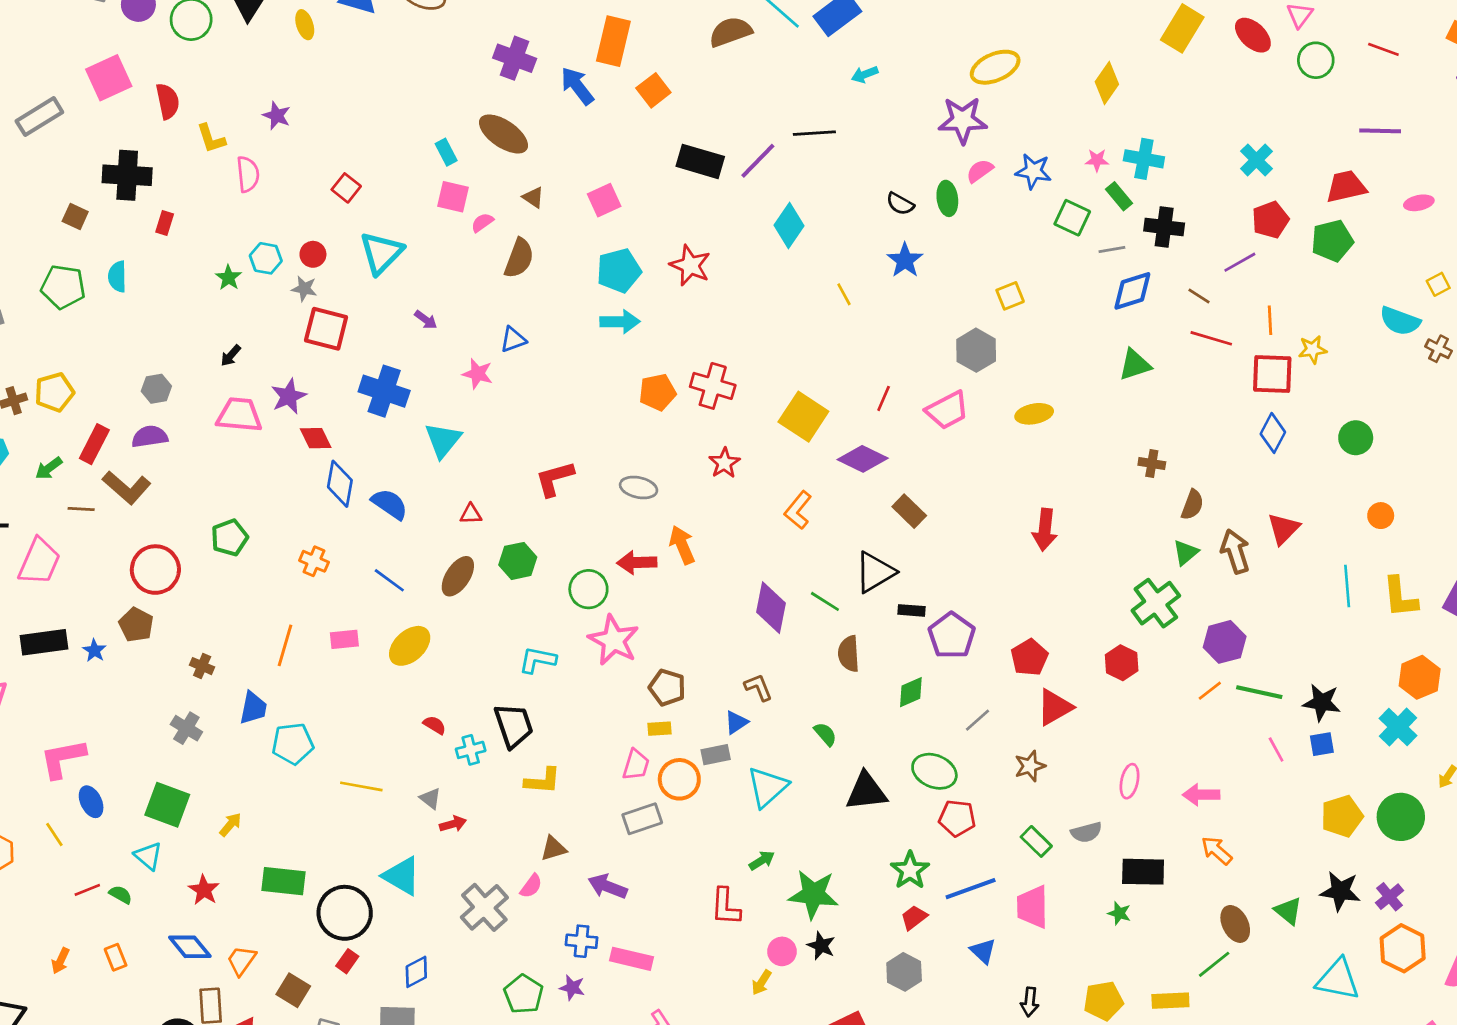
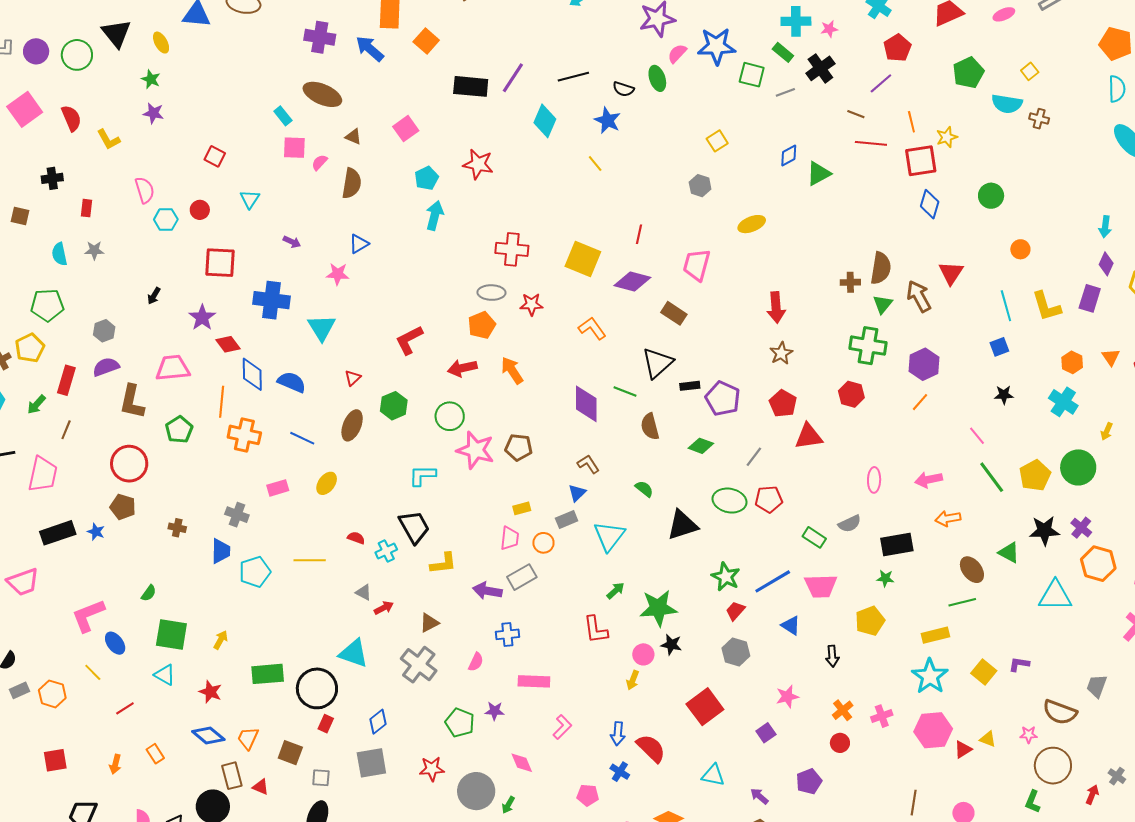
black line: (814, 133) -> (573, 77), moved
pink star: (1097, 160) -> (829, 29), moved
blue star: (1033, 171) -> (717, 46), size x1.4
pink semicircle: (248, 174) -> (145, 190), moved
black cross: (127, 175) -> (52, 178), size x0.6
black cross: (1164, 227) -> (820, 68), turned -32
green pentagon: (1332, 241) -> (968, 73), moved
cyan triangle: (381, 253) -> (250, 199), size x0.6
blue star: (905, 260) -> (607, 120), moved
cyan pentagon: (619, 271) -> (427, 178), size x0.7
green star: (228, 278) -> (151, 79), moved
green pentagon: (63, 287) -> (47, 305), moved
gray star: (304, 289) -> (94, 250), moved
blue diamond: (1132, 291) -> (789, 155), moved, size x0.7
cyan arrow: (620, 322) -> (435, 215), turned -64
gray hexagon: (976, 350) -> (700, 186), size x0.7
orange pentagon: (657, 392) -> (482, 325), moved
pink trapezoid: (947, 410) -> (697, 265), moved, turned 144
pink trapezoid: (239, 415) -> (173, 368), moved
red star: (724, 463) -> (531, 304), turned -30
brown cross: (1152, 464) -> (850, 282), moved
brown L-shape: (127, 487) -> (132, 402), moved, turned 72
gray ellipse: (639, 488) -> (491, 293), moved
brown semicircle: (1192, 505) -> (881, 268), size x1.4
brown line: (81, 509) -> (66, 430), turned -60
orange L-shape: (798, 510) -> (592, 328), turned 116
red triangle: (471, 514) -> (353, 378), turned -30
orange cross: (314, 561) -> (244, 435), size x1.5
red arrow: (637, 562) -> (462, 368), moved
green cross: (1156, 603) -> (868, 346), turned -33
orange line: (285, 645) -> (222, 402), moved
yellow ellipse: (410, 646) -> (327, 483), size x0.7
orange hexagon: (1420, 677) -> (1072, 362), size x0.7
brown pentagon: (667, 688) -> (518, 447), moved
green diamond: (911, 692) -> (701, 446), turned 55
green line: (1259, 692) -> (992, 477), moved, turned 52
black star: (1322, 702) -> (1004, 395), size x0.7
red triangle: (1055, 707) -> (809, 436), turned 32
gray cross: (186, 728) -> (237, 515), moved
blue square: (1322, 744) -> (999, 347), moved
brown star: (1030, 766) -> (781, 353), moved
orange circle: (679, 779) -> (543, 543), size x0.7
yellow line: (361, 786) -> (310, 560), moved
red pentagon: (957, 818) -> (769, 499), moved
brown triangle: (553, 848) -> (429, 623), moved
orange arrow: (1217, 851) -> (948, 518), turned -40
pink semicircle: (531, 886) -> (476, 662), moved
purple arrow: (607, 886) -> (487, 591), moved
green semicircle: (121, 895) -> (149, 593), moved, turned 108
pink trapezoid: (1032, 907) -> (821, 586), turned -80
blue cross: (582, 941) -> (507, 634), moved
green line: (1214, 964) -> (962, 602), turned 36
yellow pentagon: (1103, 1001) -> (870, 621), moved

